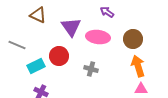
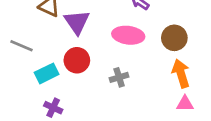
purple triangle: (71, 27) -> (77, 22), moved
gray cross: (91, 69) -> (119, 77), turned -32

